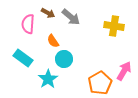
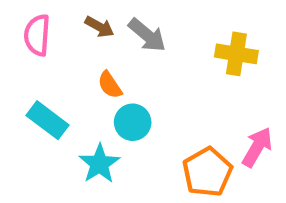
pink semicircle: (28, 24) -> (37, 35), moved

